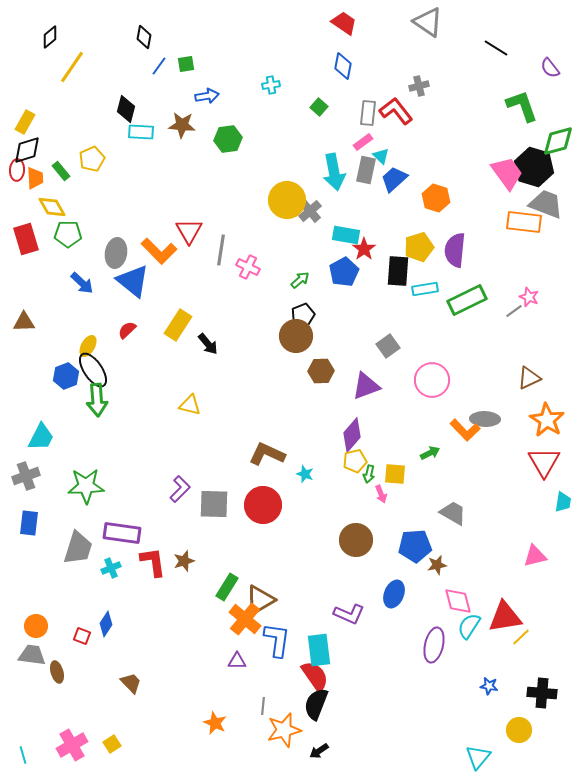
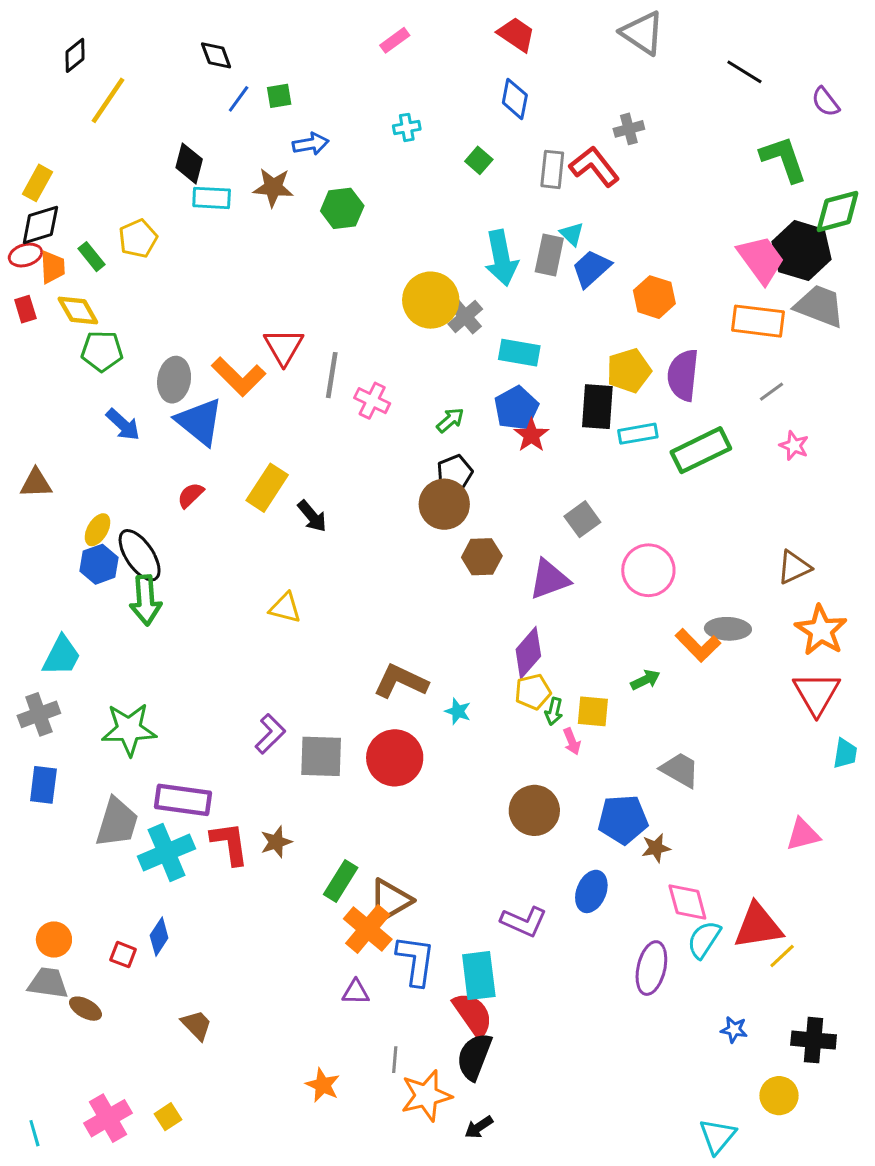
black diamond: (144, 37) -> (216, 55), turned -30
pink rectangle: (363, 142) -> (395, 40), moved
red ellipse: (17, 170) -> (25, 255), turned 70
orange rectangle: (524, 222) -> (758, 321), moved
red rectangle: (26, 239) -> (25, 309), moved, size x0.6
red star: (364, 249) -> (531, 435), moved
gray line: (514, 311) -> (771, 392), moved
yellow ellipse: (88, 346) -> (98, 530), moved
cyan cross: (111, 568) -> (167, 852), size x1.8
brown ellipse: (57, 672) -> (85, 1009), turned -45

